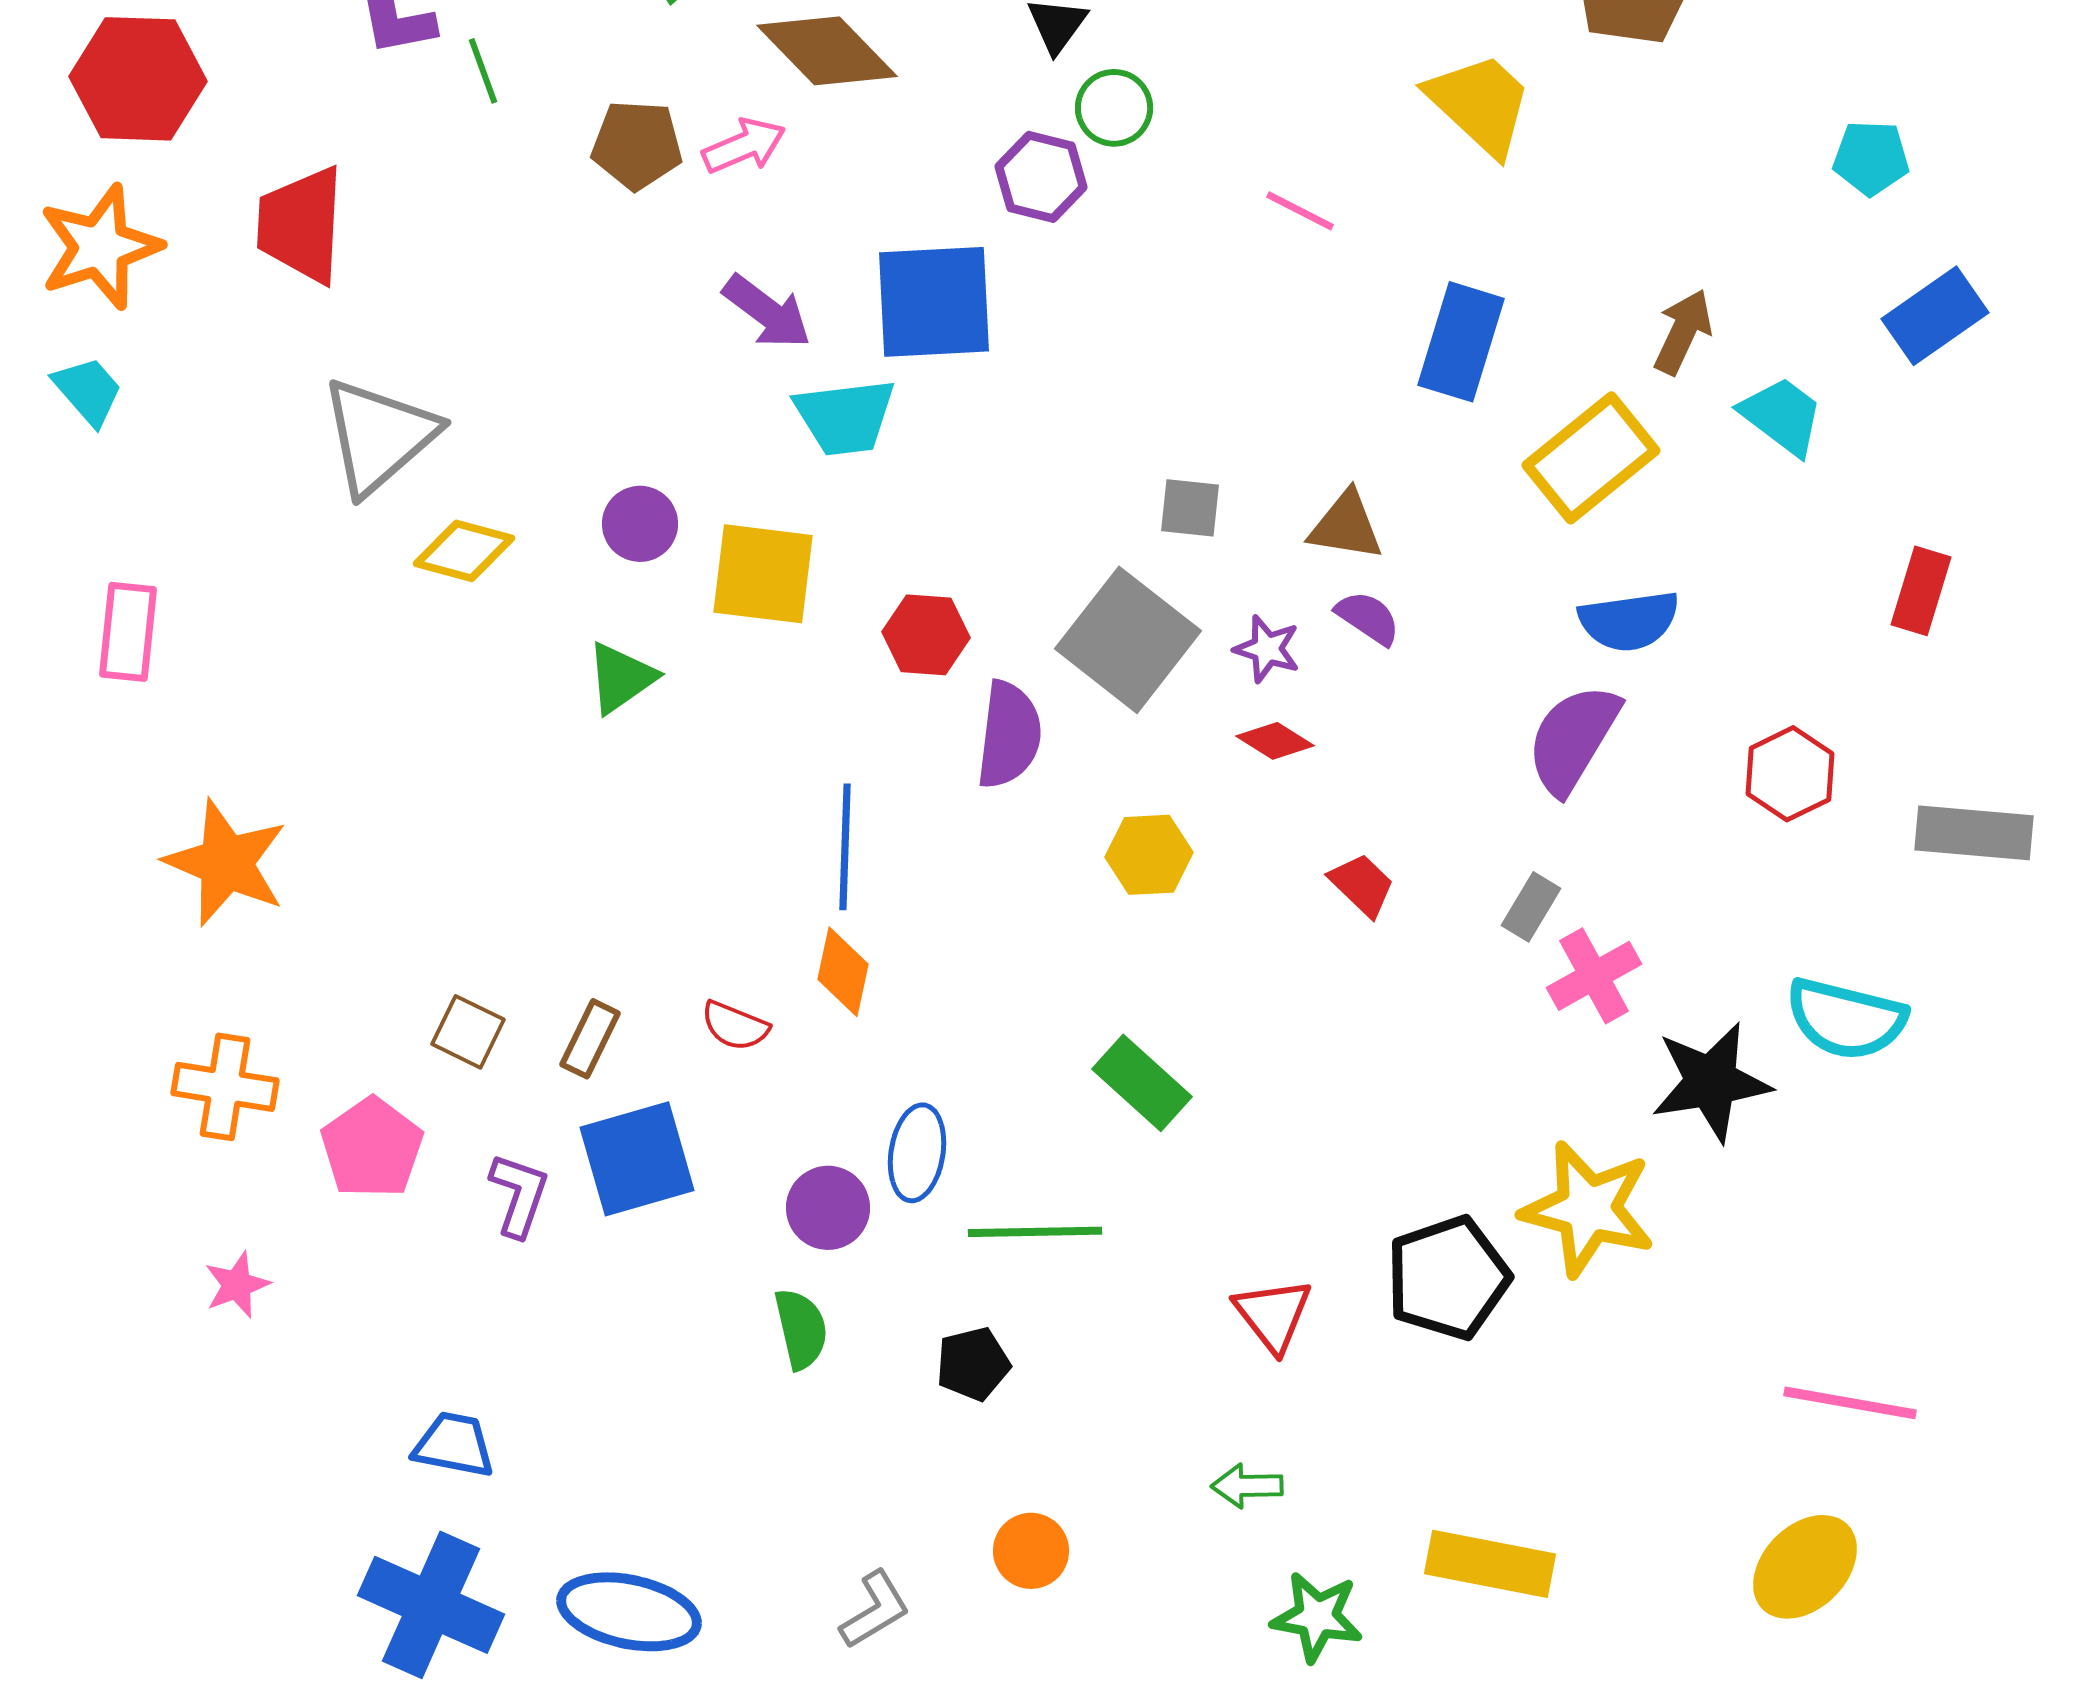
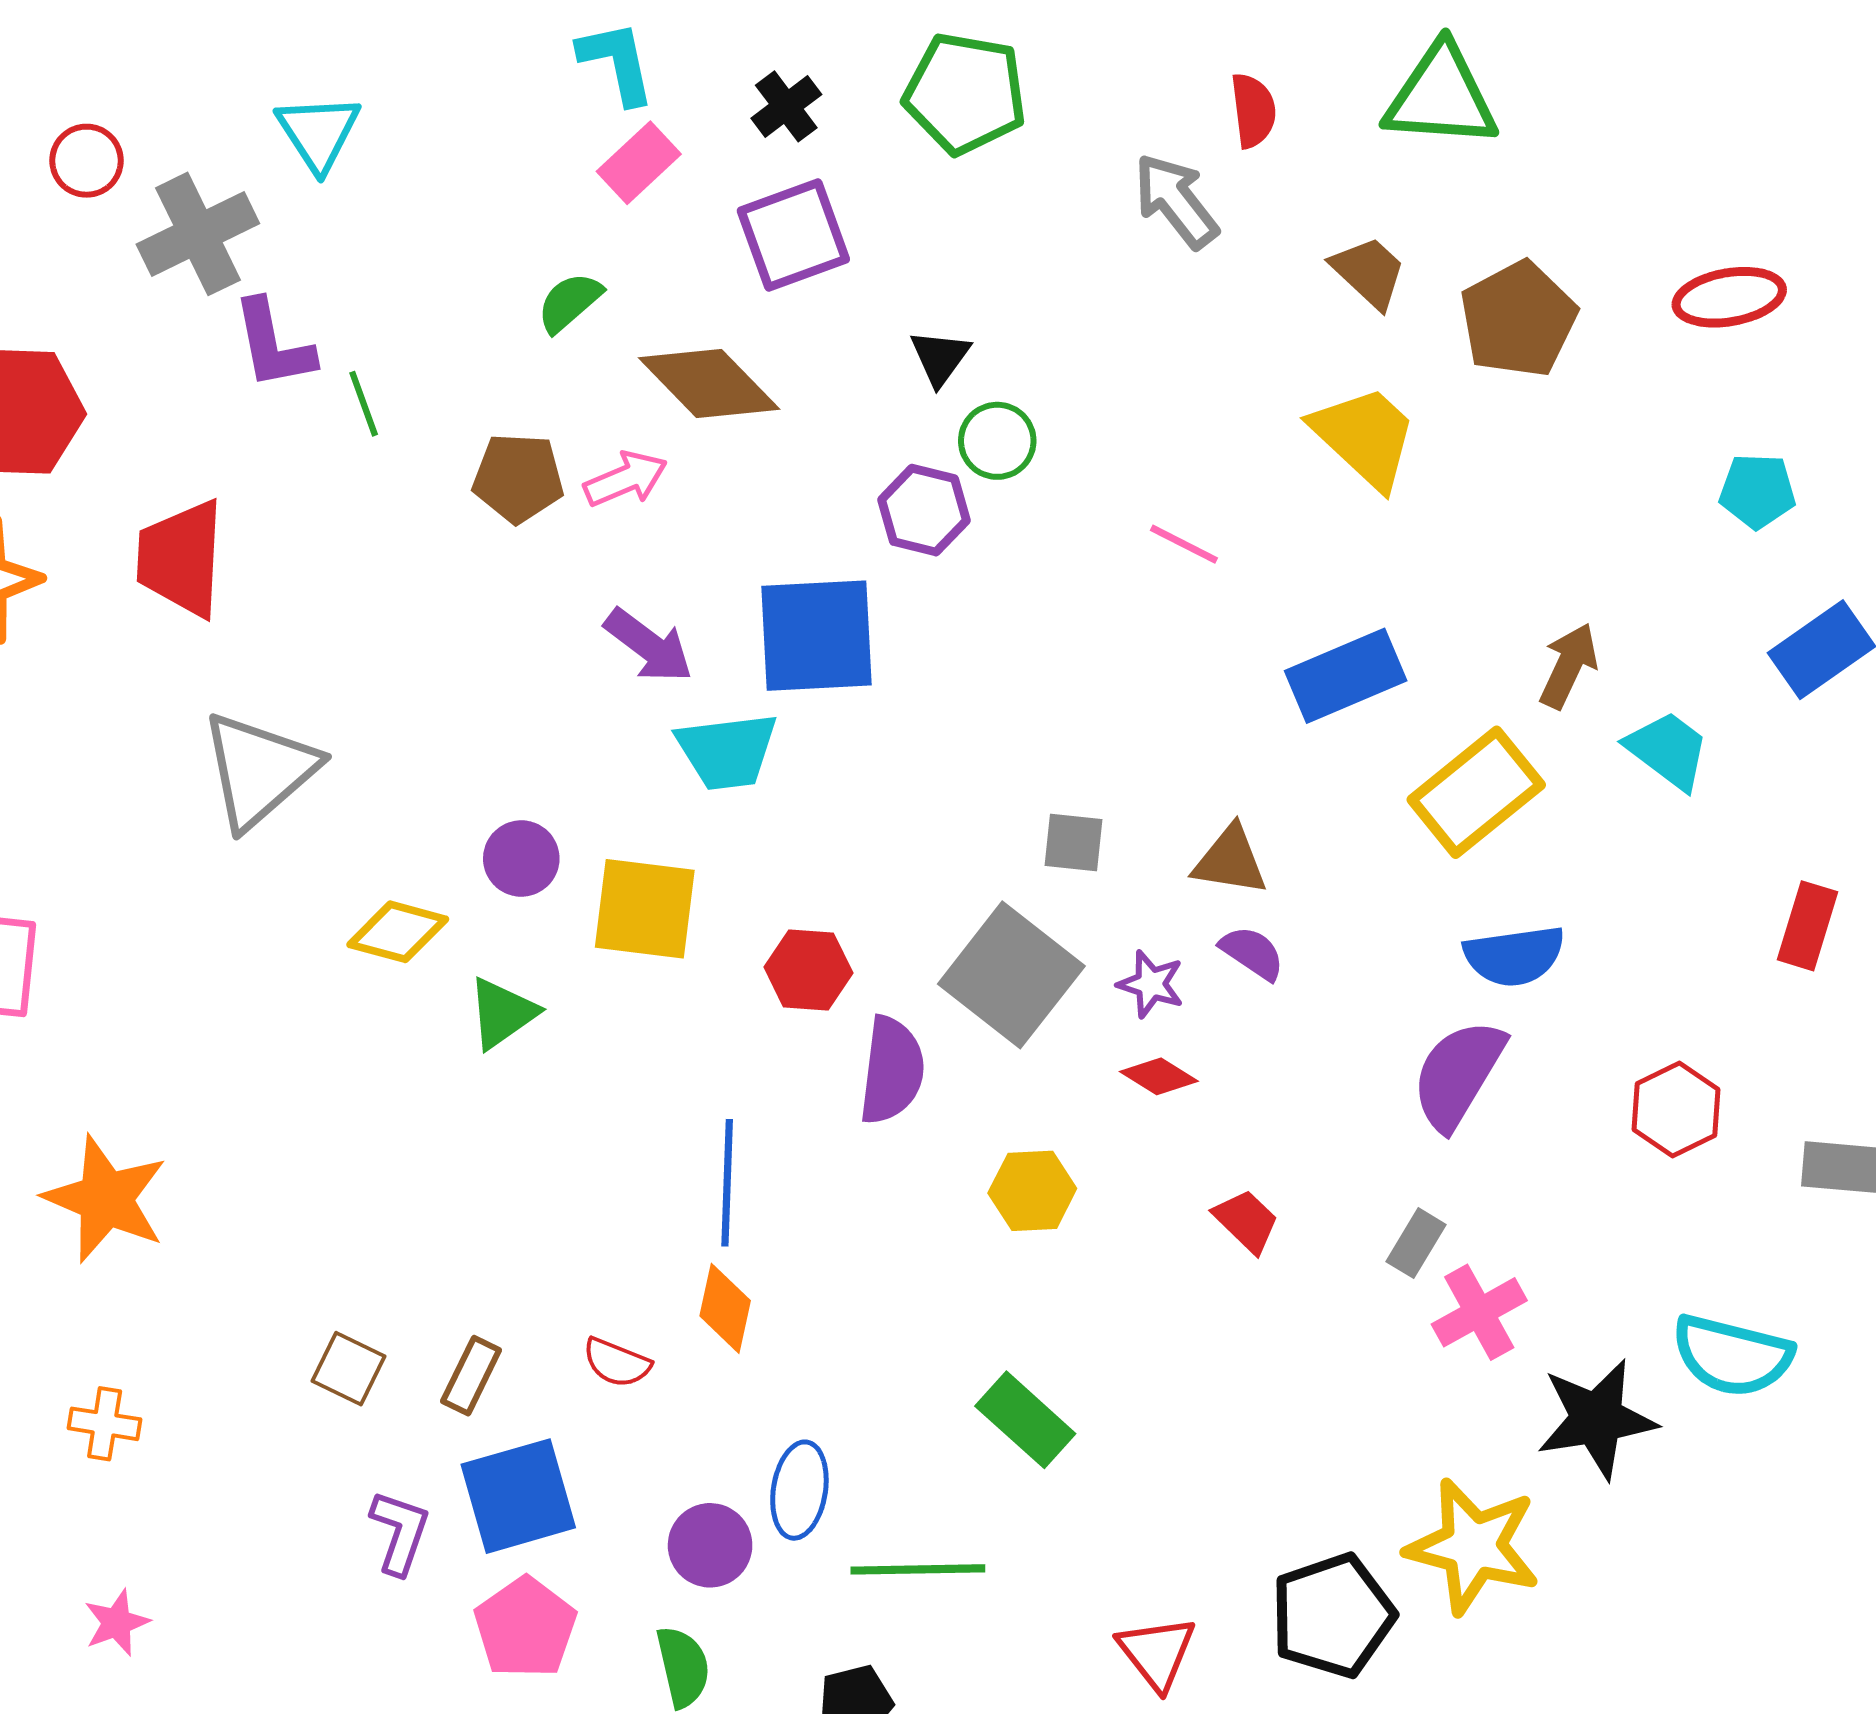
blue rectangle: (1461, 342) -> (1346, 676), turned 50
yellow diamond: (464, 551) -> (398, 932), moved
orange cross: (225, 1087) -> (105, 1424), size x0.7
pink pentagon: (372, 1148) -> (525, 1628), moved

